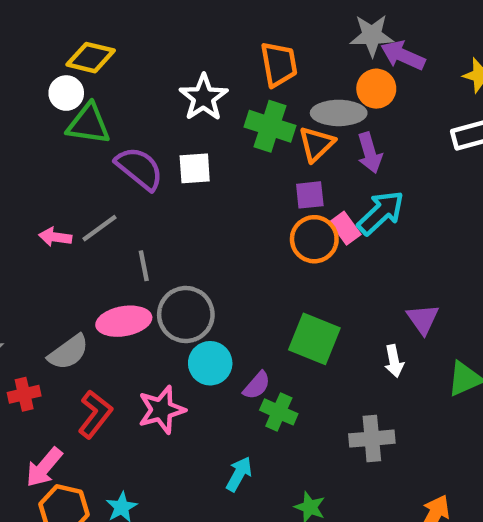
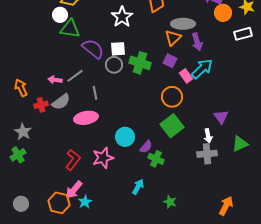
orange circle: (376, 89) -> (223, 13), moved
green cross: (270, 126) -> (140, 63), moved
purple square: (310, 195) -> (170, 61), turned 32
orange circle: (314, 239) -> (172, 97), moved
gray circle: (186, 315) -> (114, 65), moved, size x0.7
green square: (314, 339) -> (172, 126), turned 30
gray semicircle: (68, 352) -> (61, 102), moved
red cross: (24, 394) -> (41, 105), moved
gray cross: (372, 439) -> (207, 154), moved
pink arrow: (44, 467) -> (74, 190), moved

